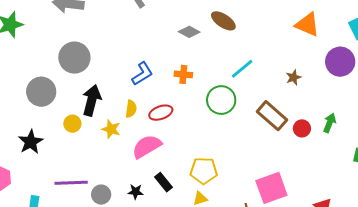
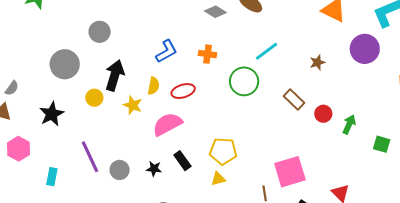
gray circle: (74, 58) -> (100, 32), size x0.7
brown rectangle: (272, 116) -> (294, 100), size x0.7
green arrow: (330, 123) -> (349, 124), moved
purple line: (71, 183) -> (90, 157), turned 64

